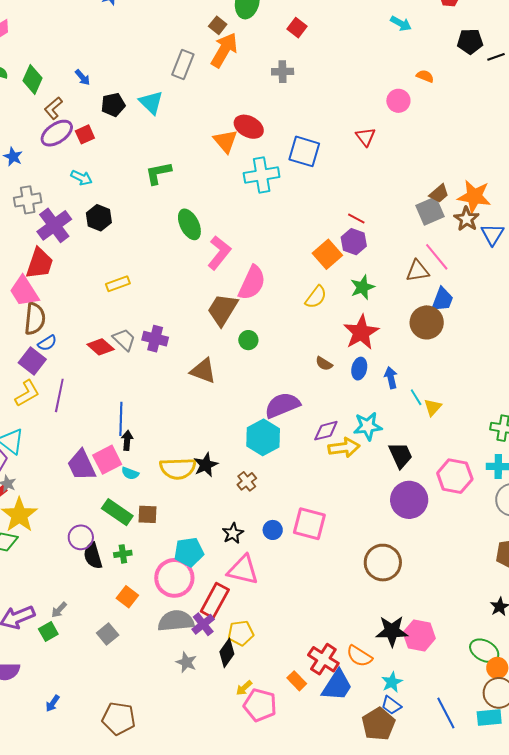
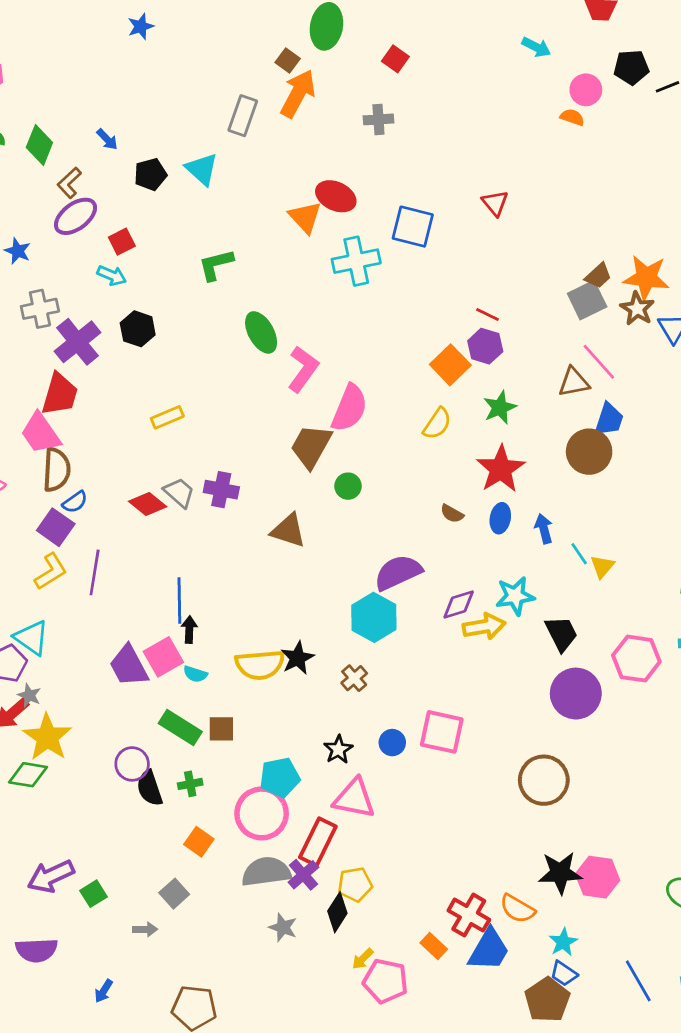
pink circle: (398, 101) -> (586, 90), moved
red square: (85, 134) -> (122, 242), moved
gray arrow: (59, 610) -> (145, 929), moved, turned -132

